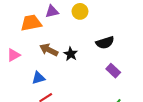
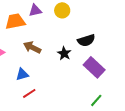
black star: (71, 54) -> (64, 53), moved
purple rectangle: (113, 71) -> (94, 67), size x1.5

